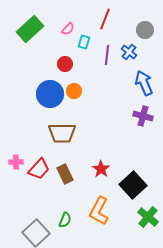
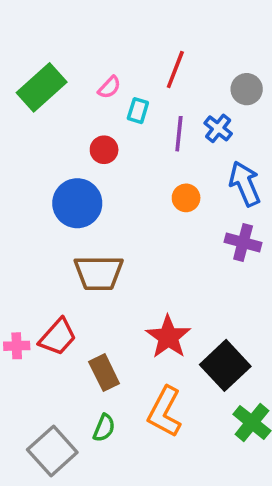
orange circle: (74, 91) -> (186, 198), moved
pink cross: (16, 162) -> (17, 346), moved
red star: (101, 169) -> (168, 337), size x1.4
brown rectangle: (65, 174) -> (104, 373), moved

